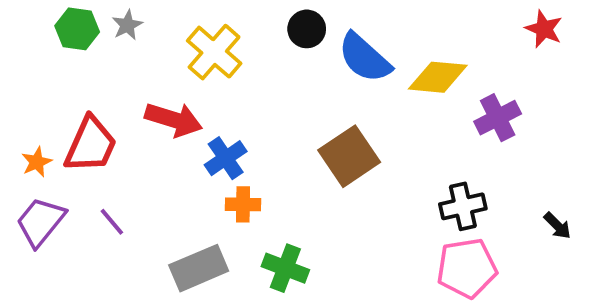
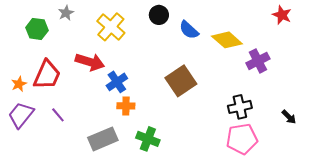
green hexagon: (77, 29) -> (37, 29), moved
blue semicircle: (365, 58) -> (189, 30), size x0.7
yellow diamond: (438, 77) -> (227, 40), turned 36

